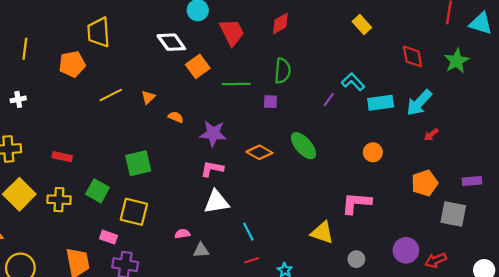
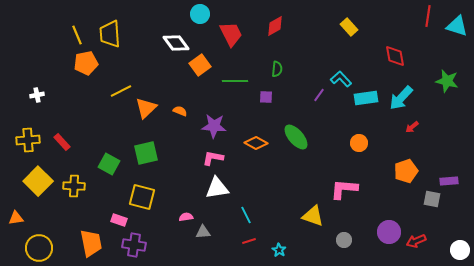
yellow line: (25, 49) -> (77, 35), moved, turned -30
green star: (457, 61) -> (447, 81), moved, turned -30
green semicircle: (283, 71) -> (277, 69), size x0.7
orange triangle: (148, 97) -> (146, 108), moved, size x1.6
red rectangle: (62, 157) -> (62, 142), moved, turned 36
purple rectangle: (472, 181) -> (449, 181), moved
green square: (98, 191) -> (109, 164), moved
gray square: (453, 214) -> (432, 199), size x0.7

